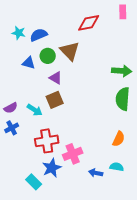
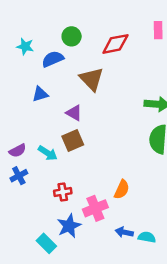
cyan star: (19, 33) -> (25, 46), moved
green circle: (48, 56) -> (72, 36), moved
blue triangle: (29, 63) -> (40, 94), turned -32
orange semicircle: (119, 139) -> (122, 189), moved
red cross: (47, 141) -> (63, 192), size x0.6
cyan semicircle: (117, 167) -> (147, 237), moved

